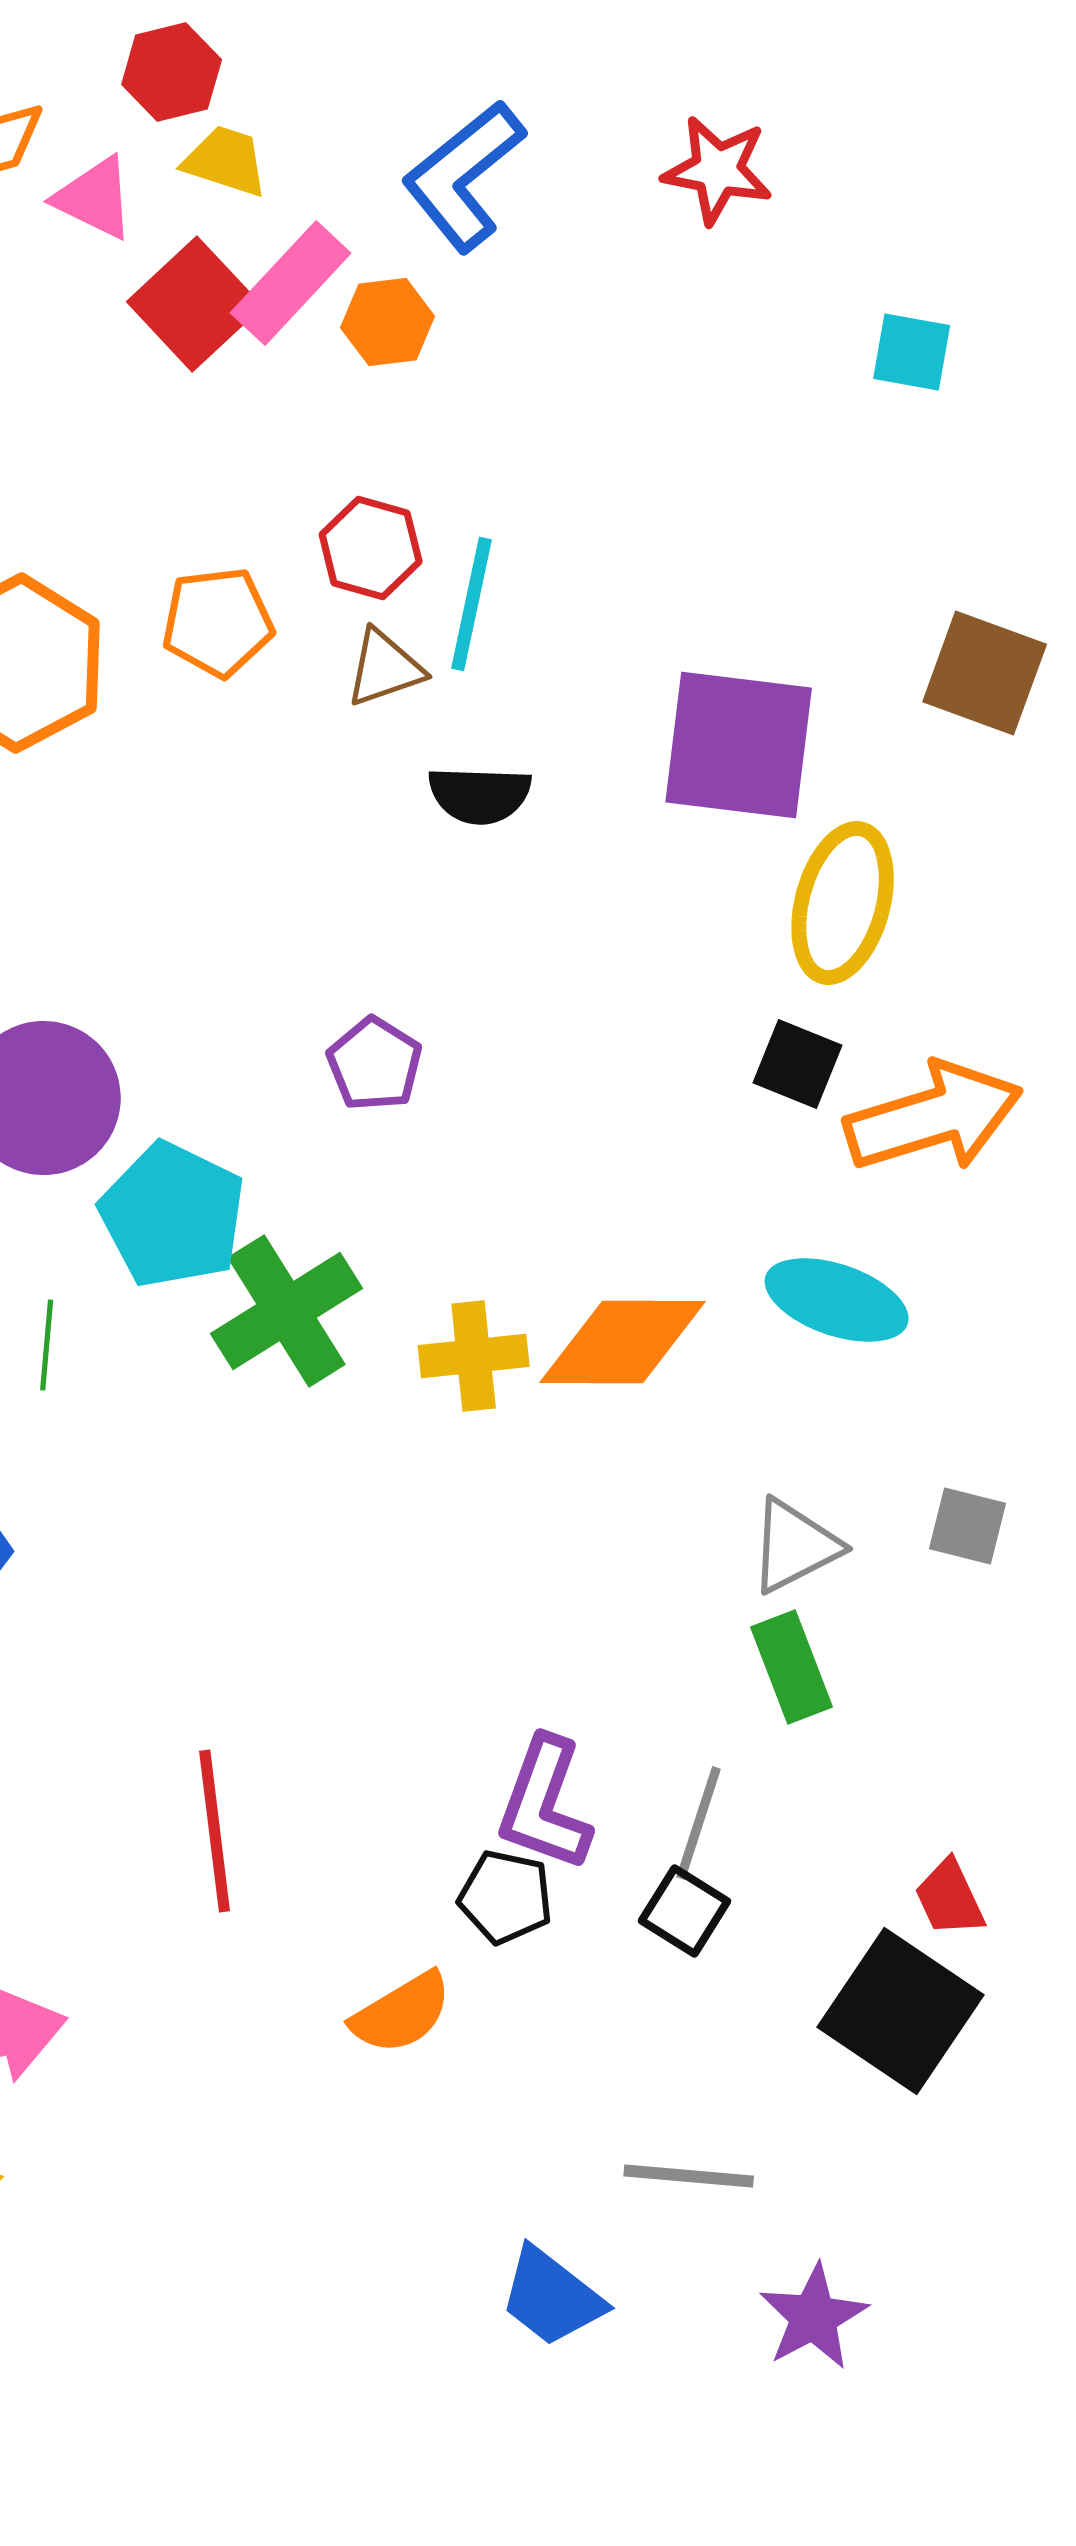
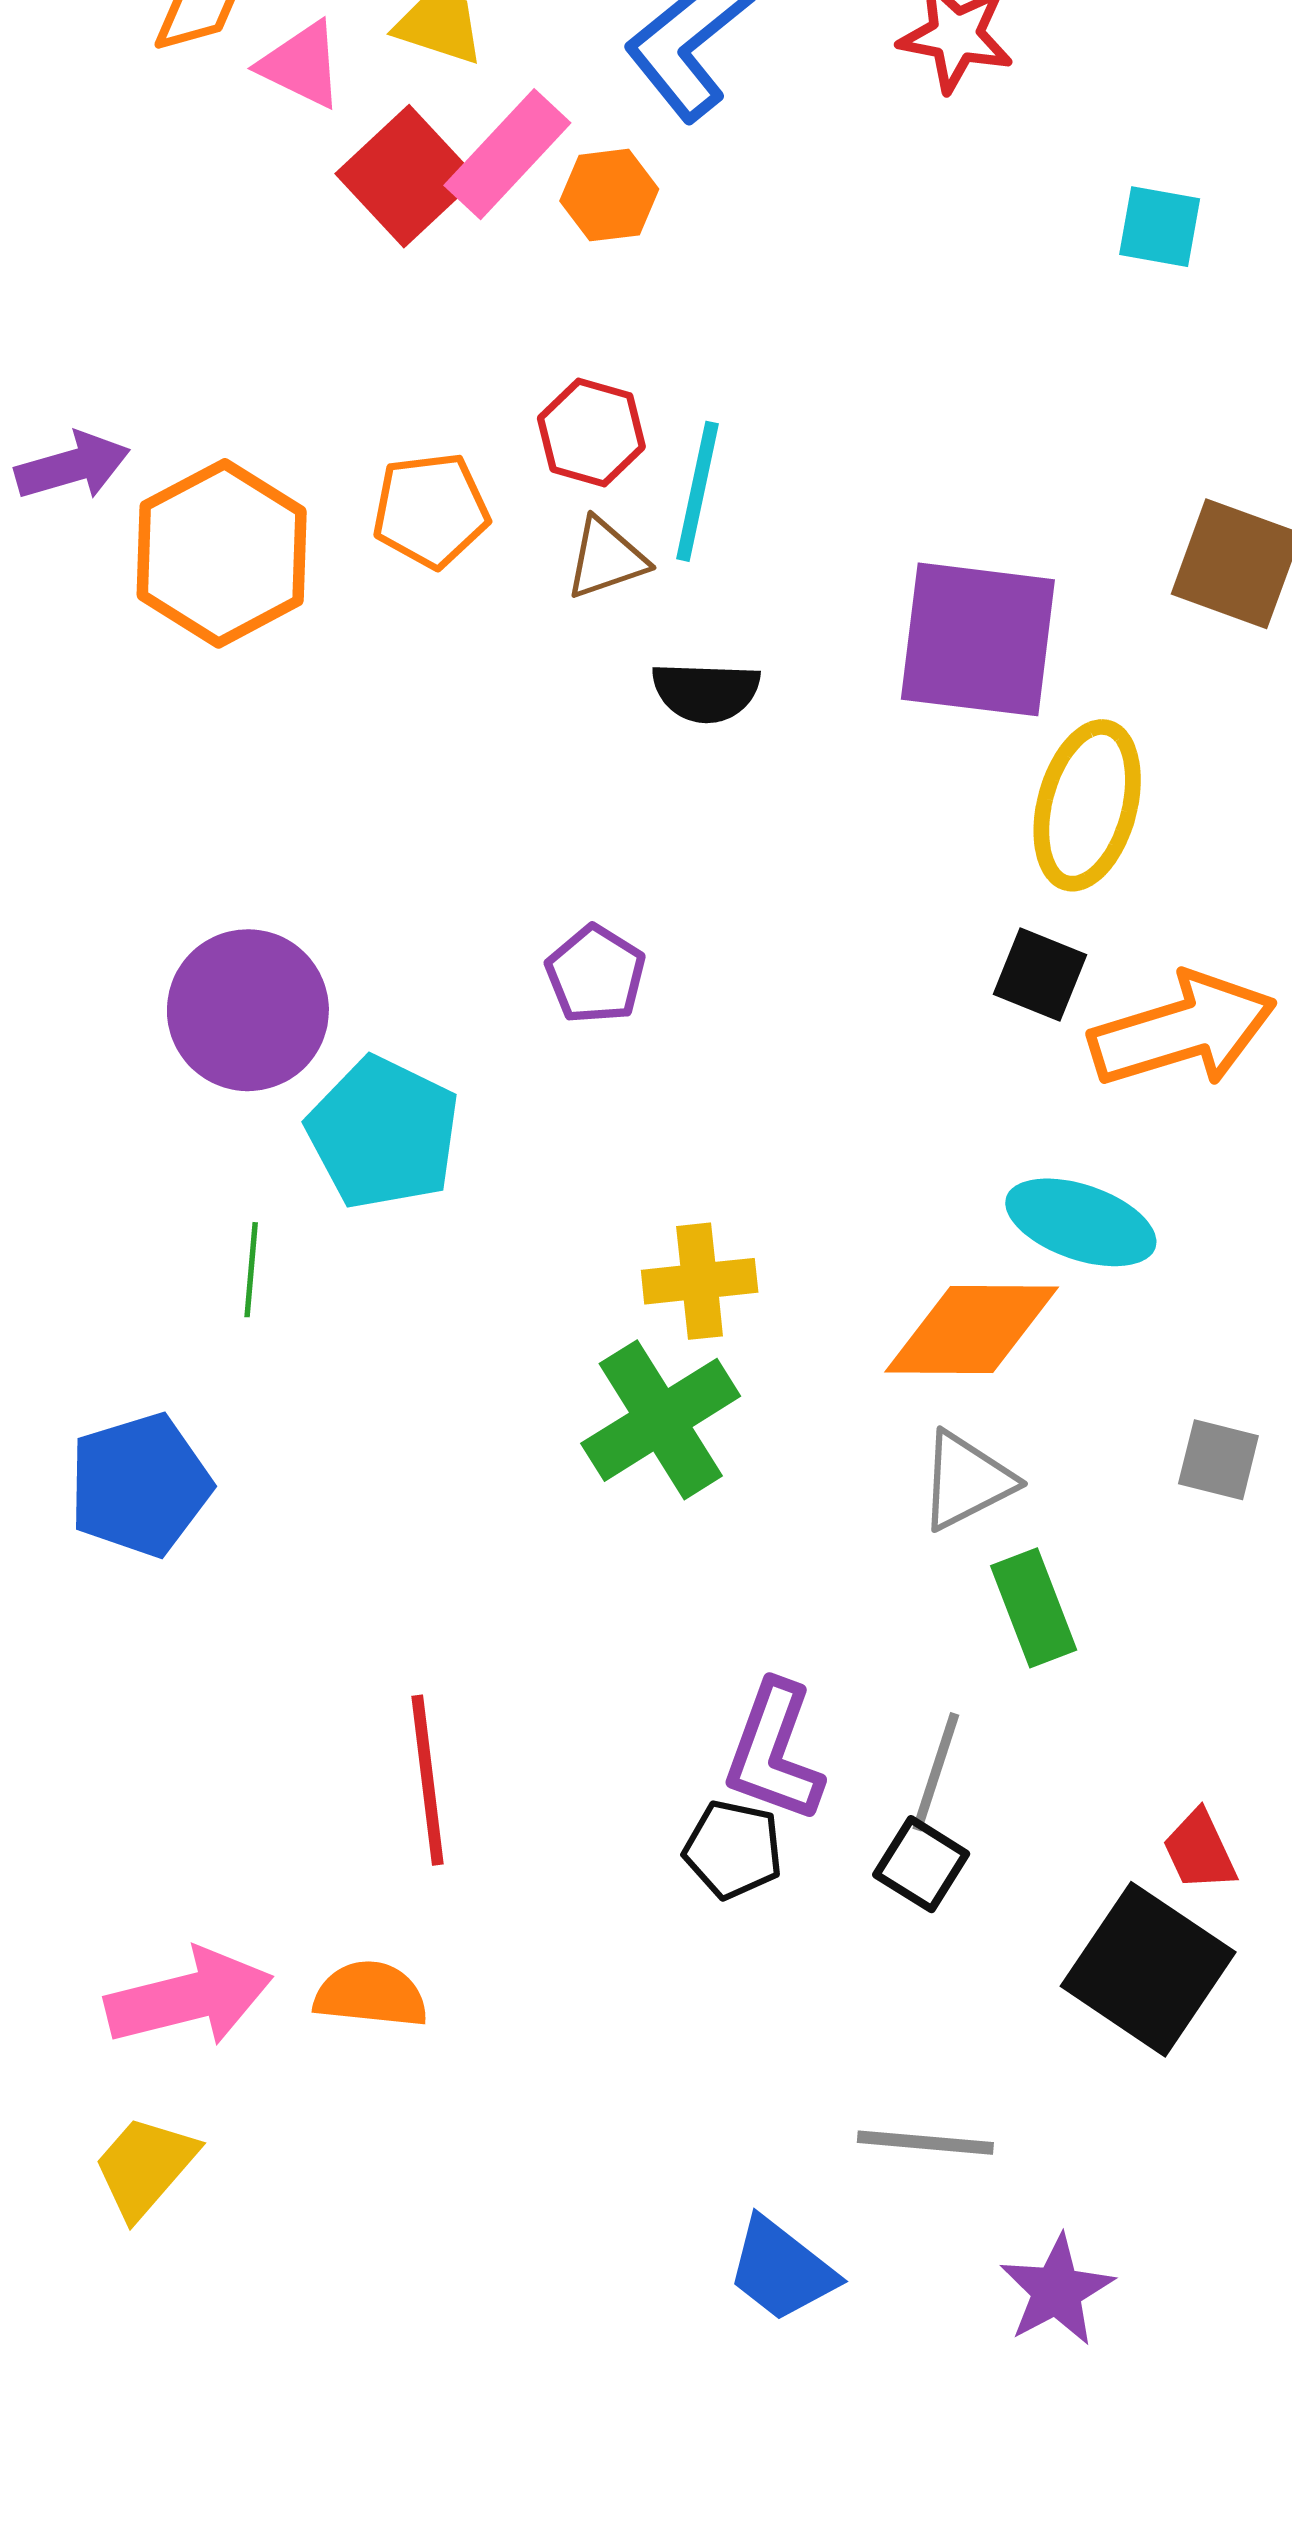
green cross: (287, 1311) -> (661, 1420), moved
orange diamond: (623, 1342) -> (972, 1330), moved
gray triangle: (795, 1546) -> (966, 1481), moved
orange semicircle: (402, 2013) -> (371, 1994), moved, turned -143

